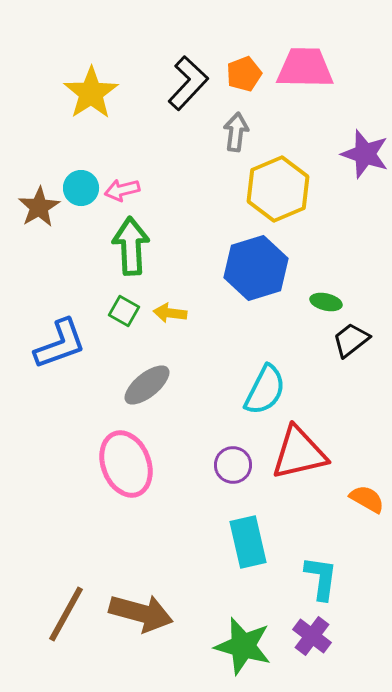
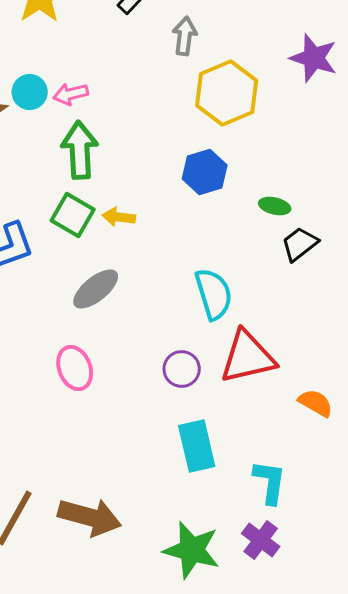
blue hexagon: (256, 268) -> (205, 172), size x0.7
green square: (124, 311) -> (73, 215), size x1.4
cyan semicircle: (265, 390) -> (214, 294), turned -44
pink ellipse: (126, 464) -> (75, 368), size x0.7

